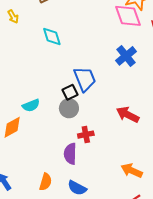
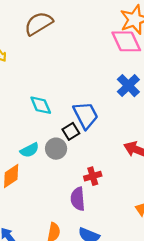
cyan diamond: (52, 37) -> (41, 105), moved
gray circle: (69, 108) -> (56, 149), moved

